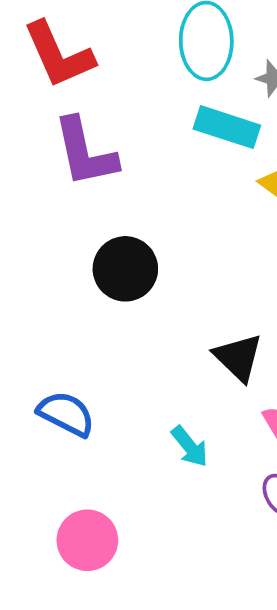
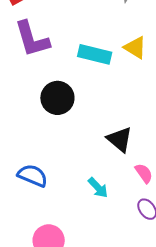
cyan rectangle: (227, 127) -> (95, 54), moved

